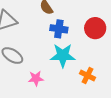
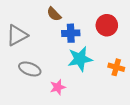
orange cross: (88, 76) -> (116, 67), moved

